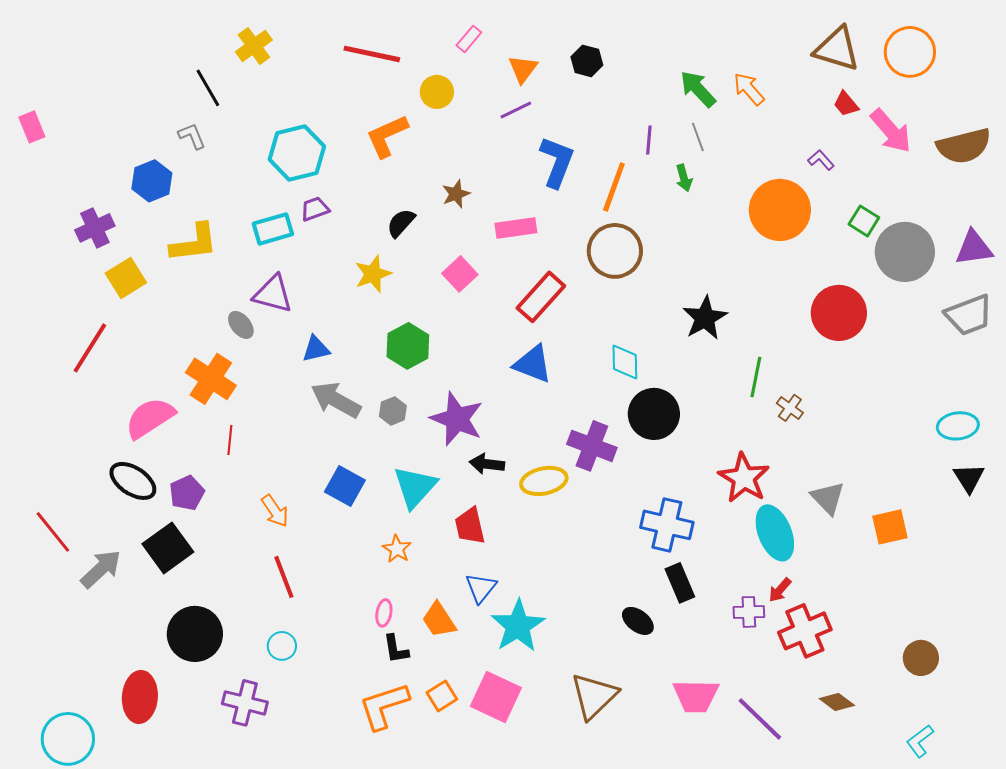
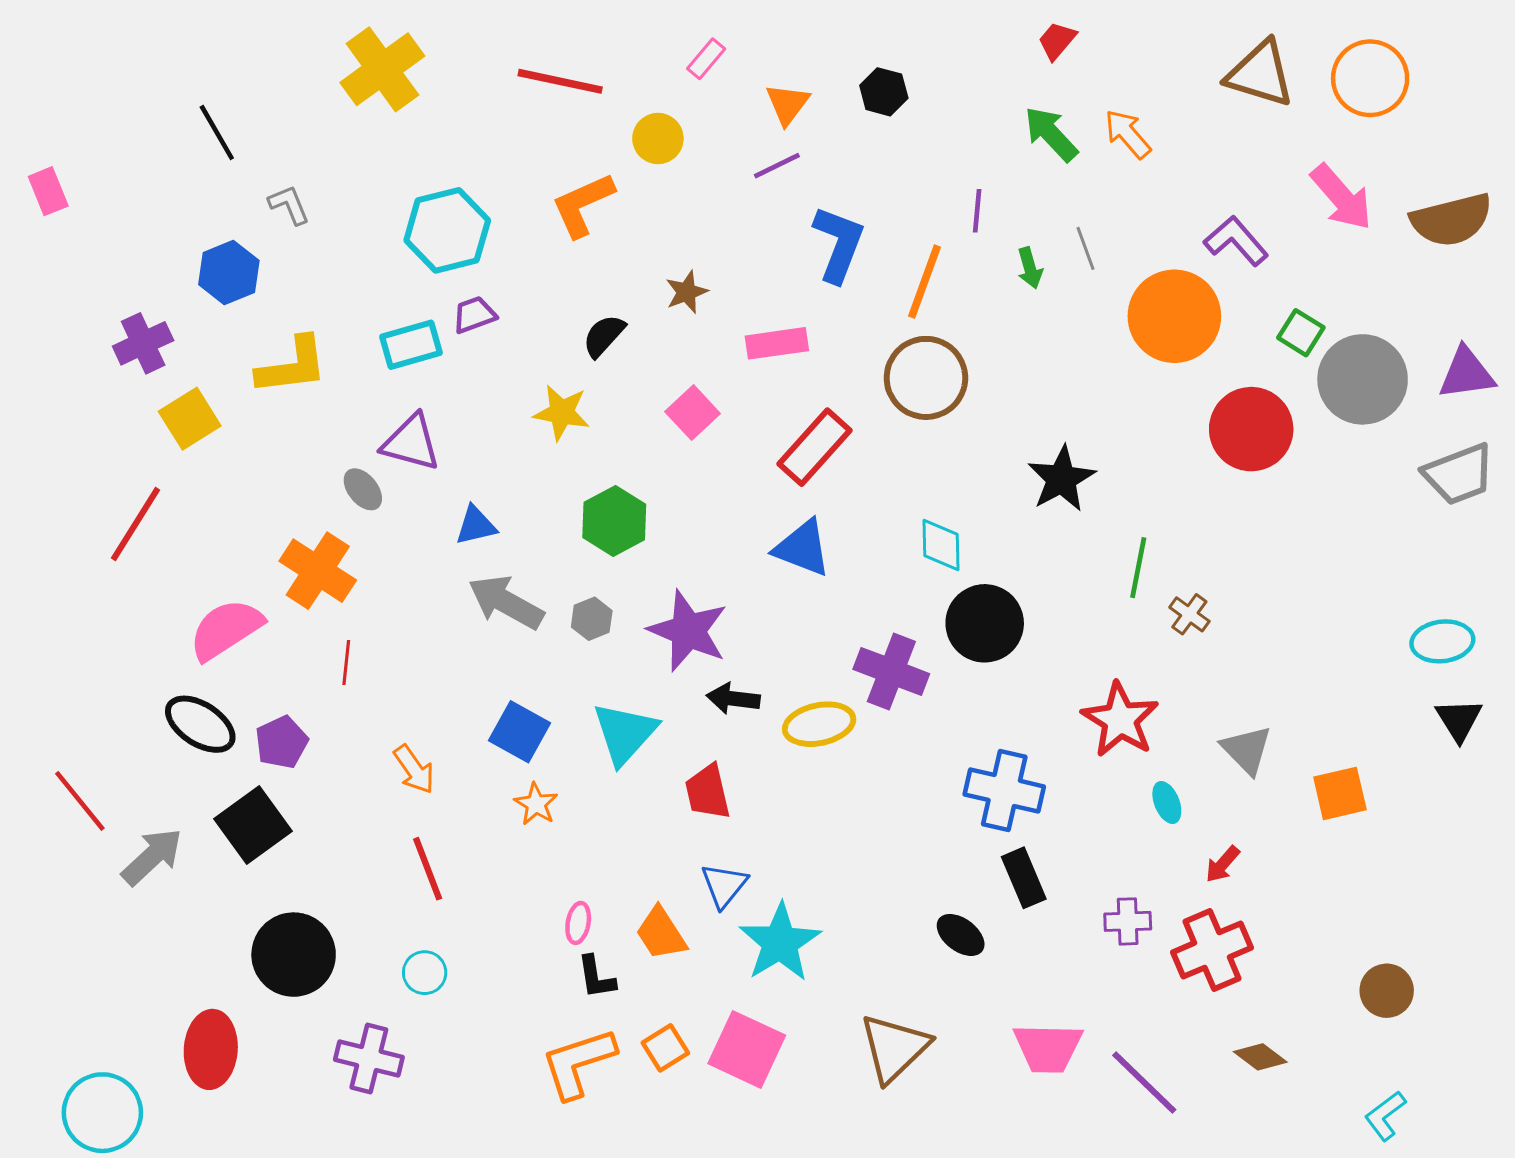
yellow cross: (254, 46) -> (382, 69), size x1.5
black line: (208, 88) -> (217, 132), moved
red trapezoid: (846, 104) -> (1057, 41), moved, turned 80
gray line: (698, 137) -> (1086, 248), moved
purple L-shape: (821, 160) -> (1236, 241), size x1.6
yellow star: (373, 274) -> (562, 413), turned 30
red circle: (839, 313) -> (1251, 429), moved
cyan ellipse: (775, 533) -> (1167, 802), size x0.5
orange star: (397, 549) -> (536, 804), moved
red arrow: (780, 590) -> (1223, 864), moved

